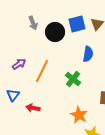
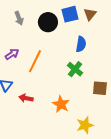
gray arrow: (33, 23) -> (19, 18), moved
green cross: (73, 79) -> (75, 69), moved
orange star: (79, 115) -> (61, 104), moved

